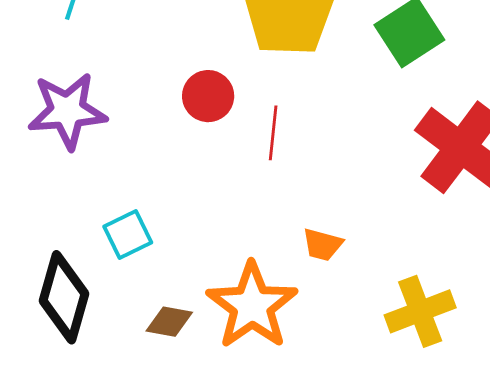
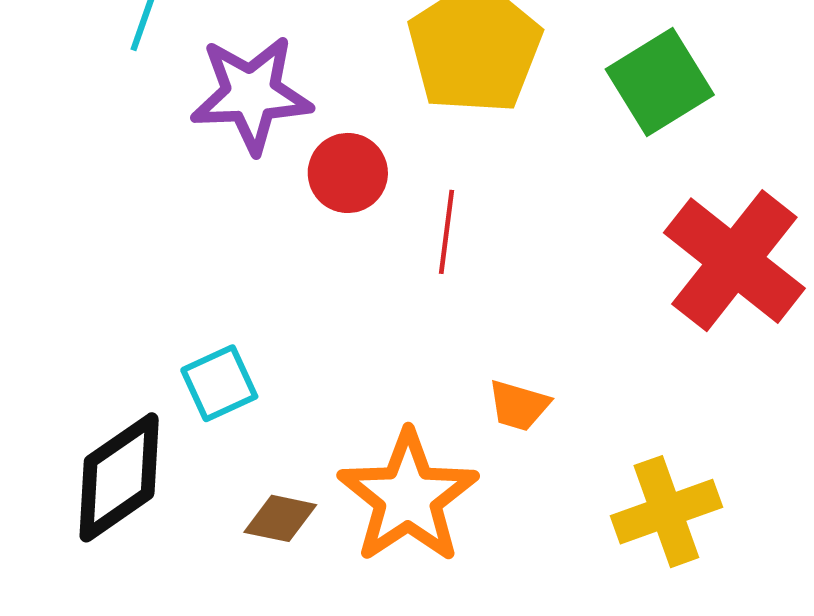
purple star: (67, 111) -> (251, 94), moved
black diamond: (64, 297) -> (119, 477), turned 38

